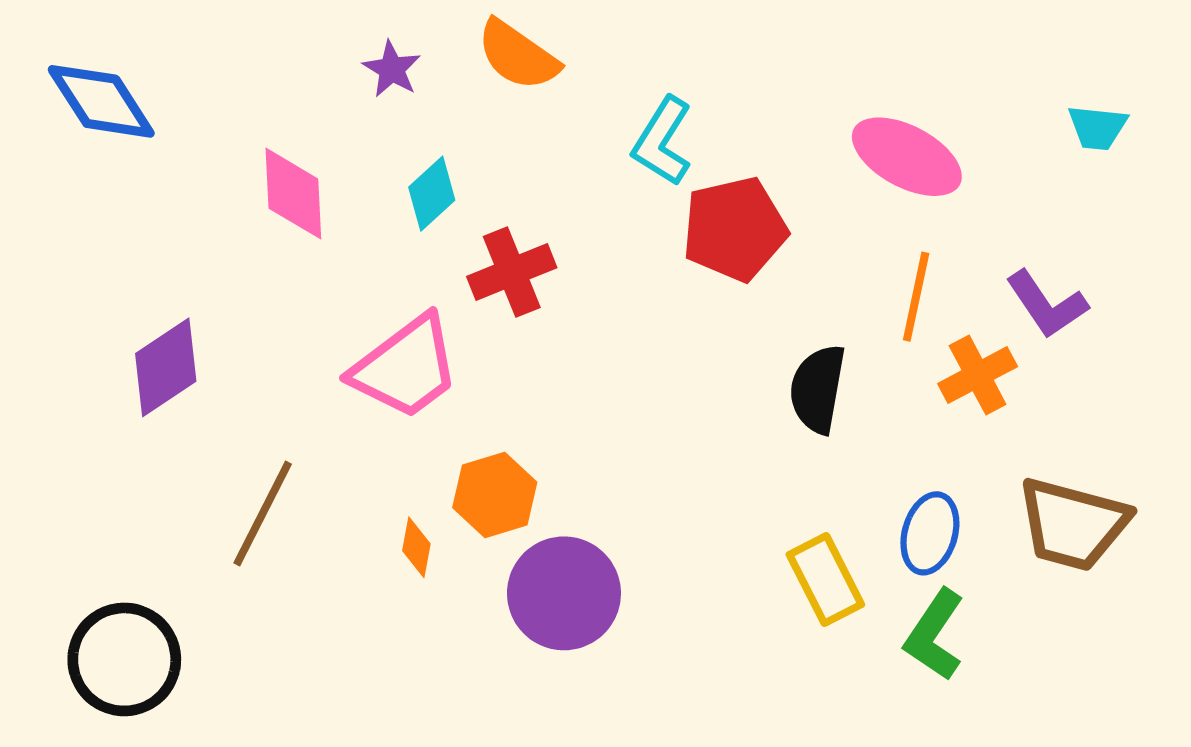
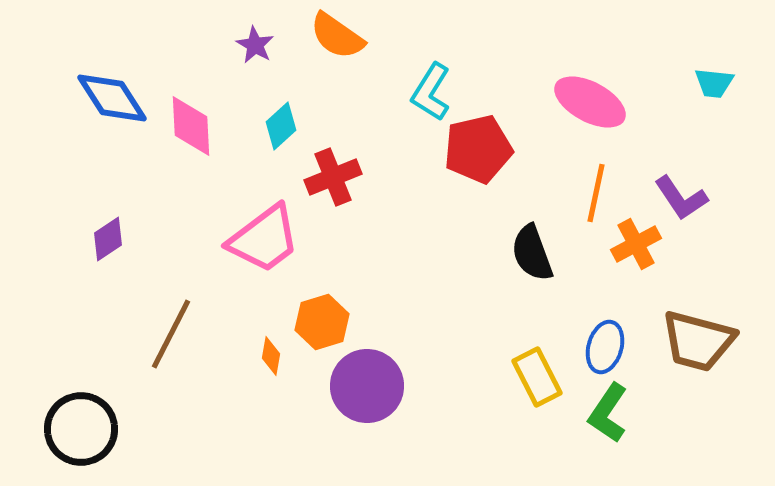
blue diamond: (101, 101) -> (112, 98), moved
purple diamond: (166, 367) -> (108, 239), size x0.7
black semicircle: (818, 389) -> (532, 253), turned -30

